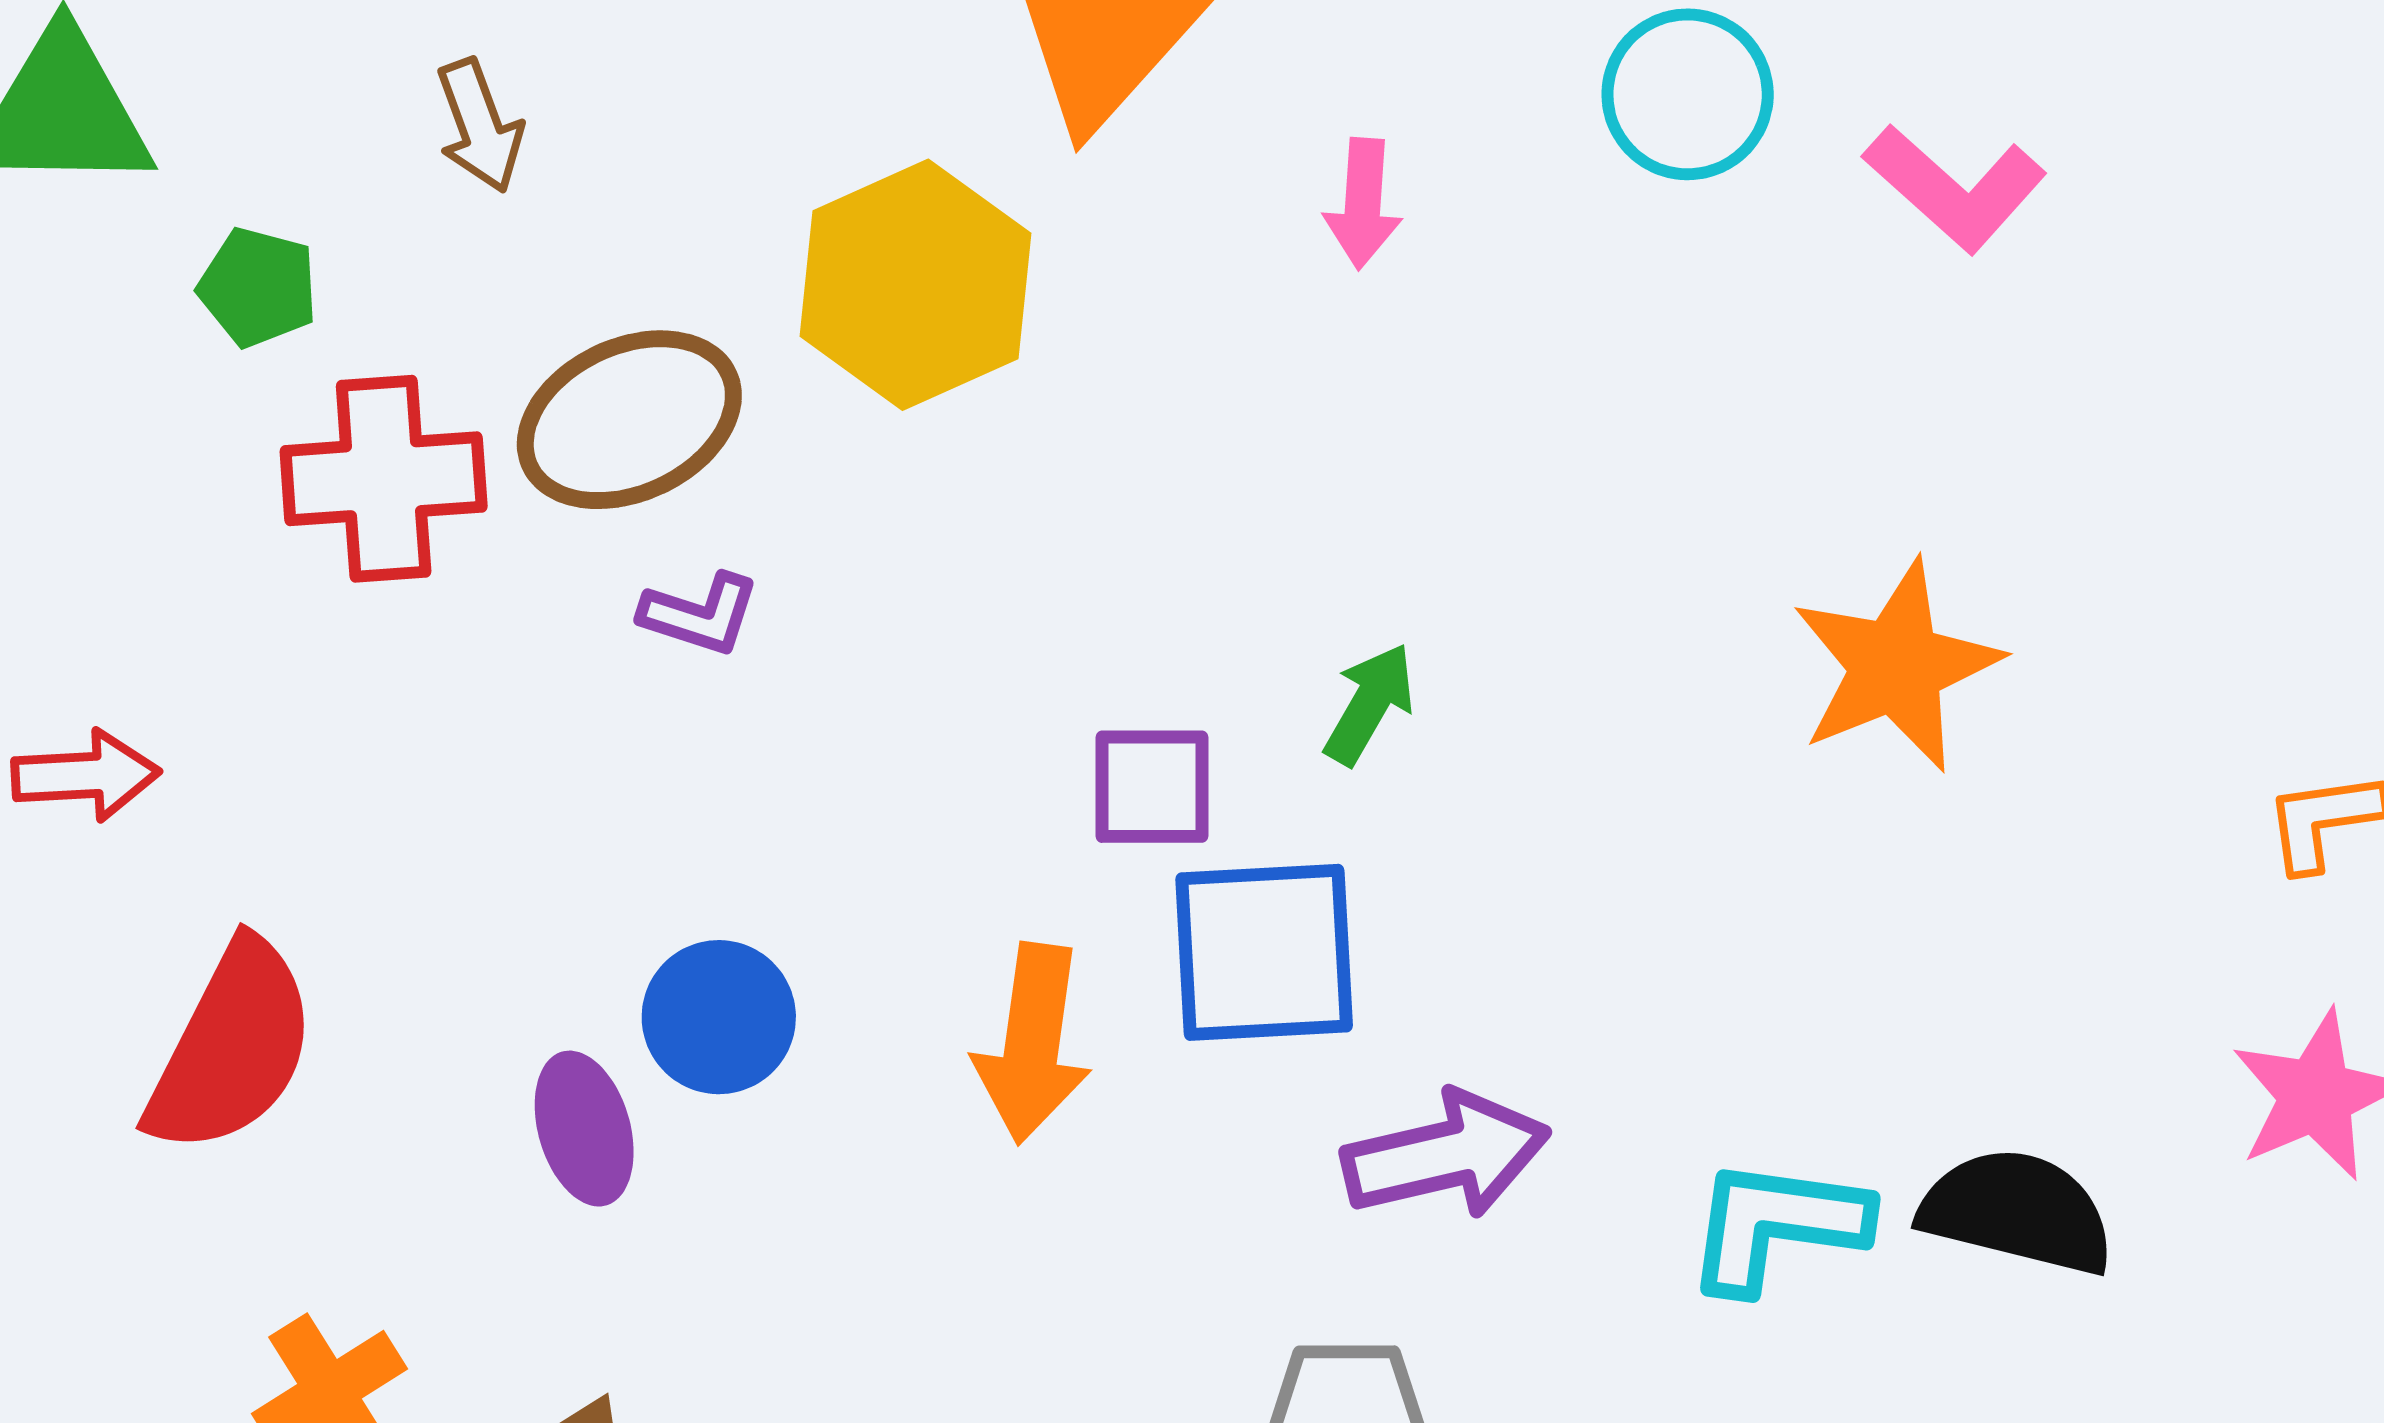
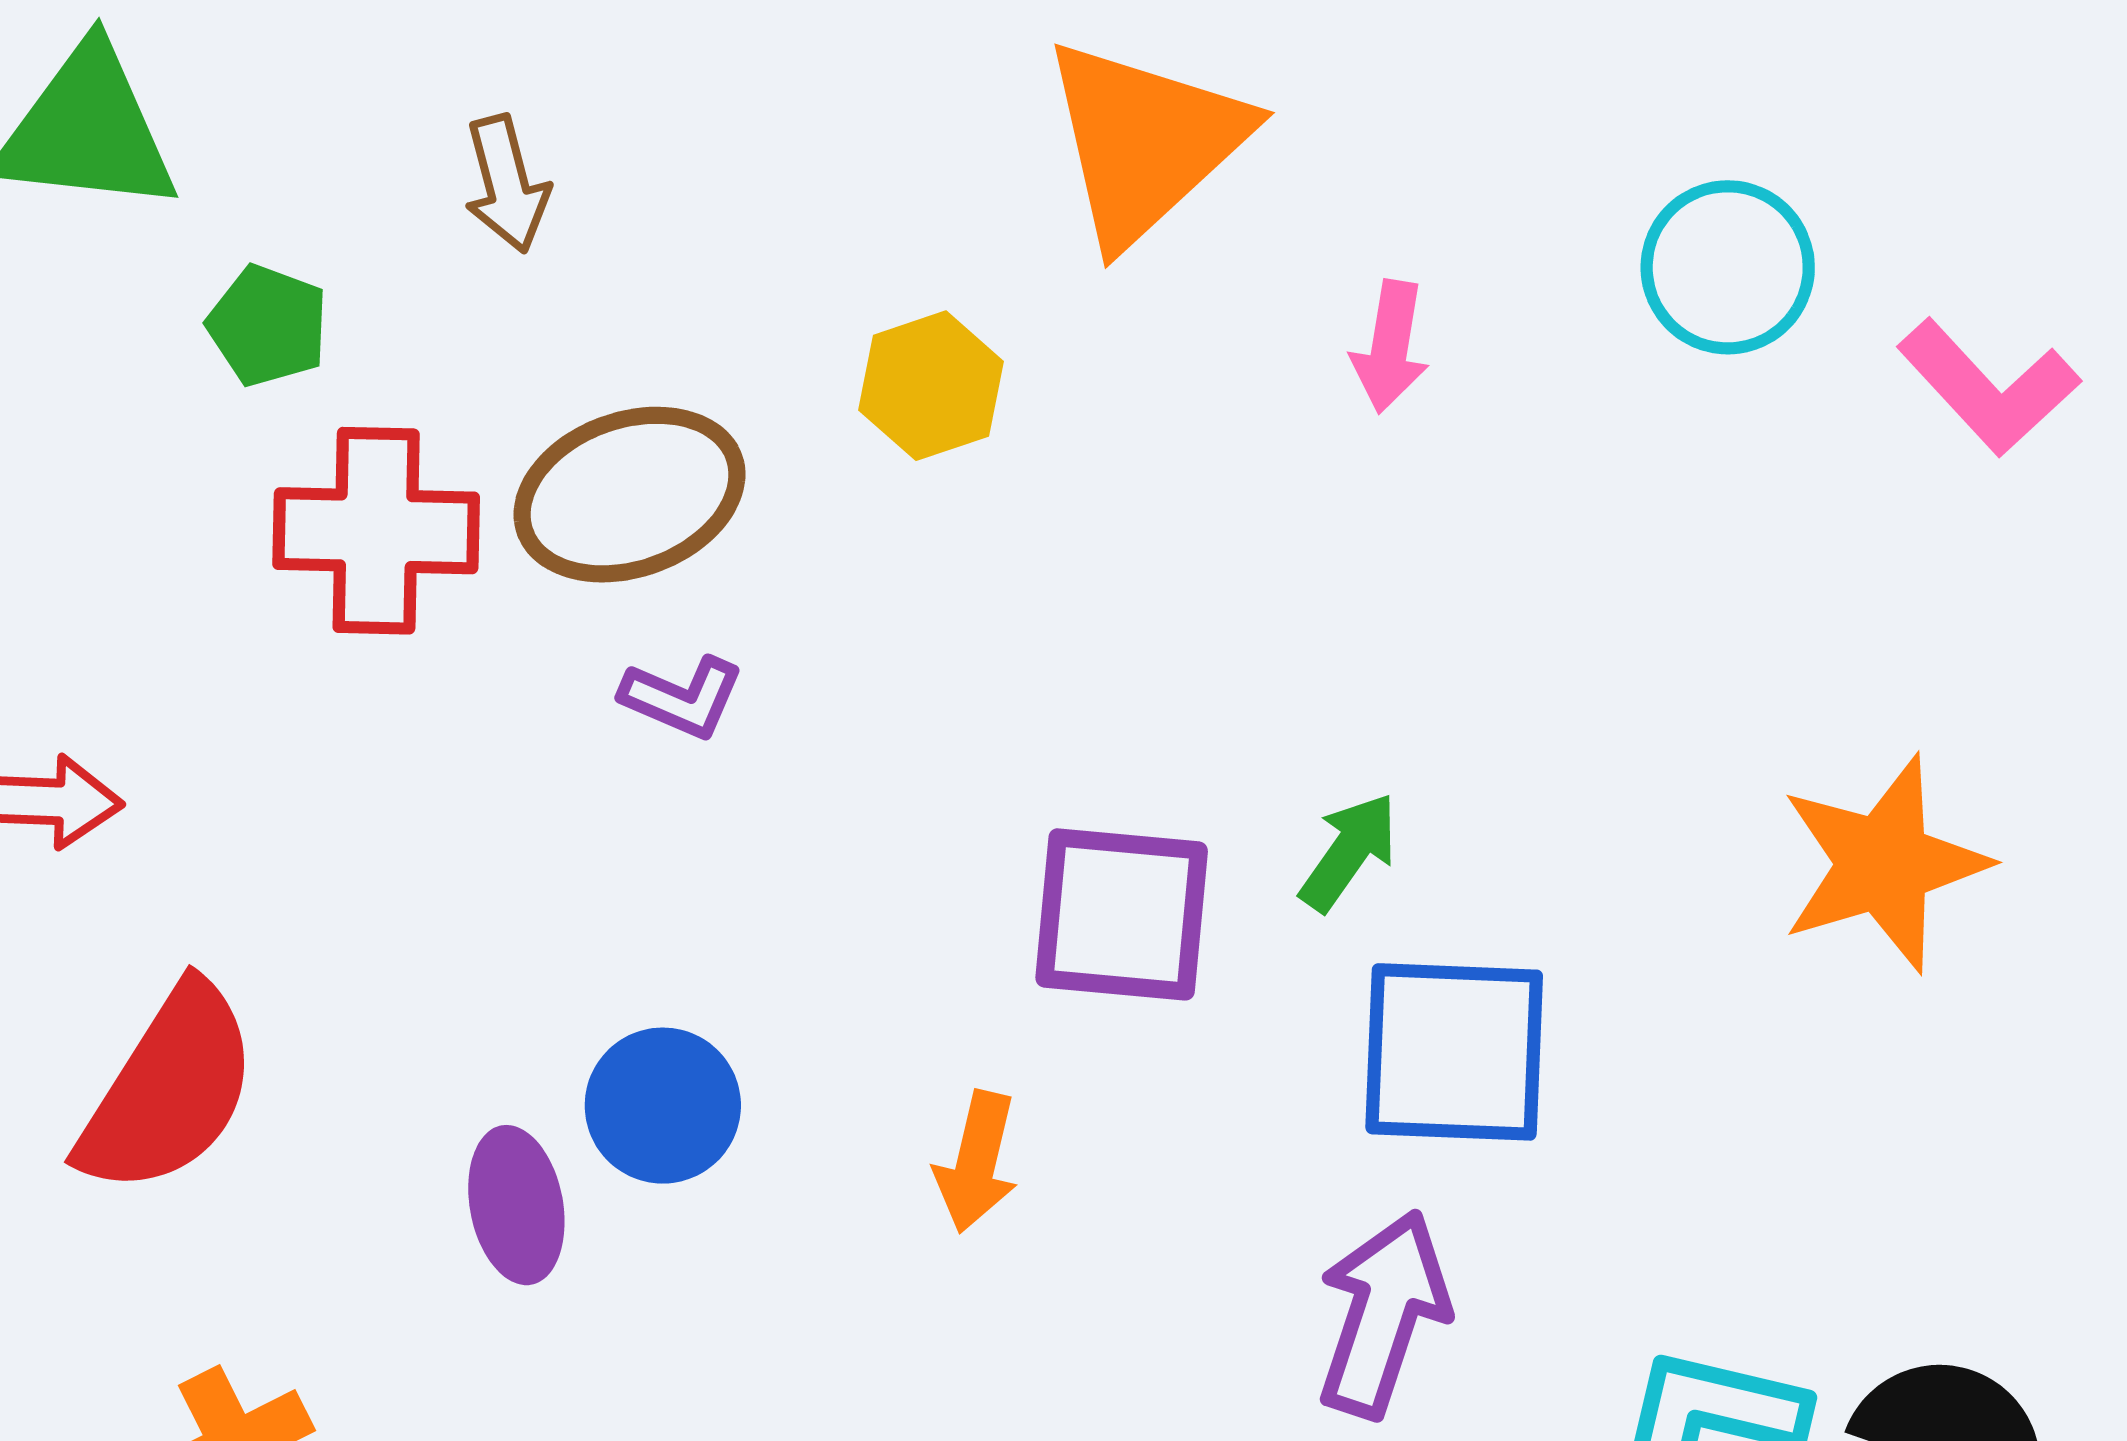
yellow hexagon: (915, 285) -> (931, 386), size x0.6
purple square: (1152, 787) -> (1122, 914), size x1.4
blue square: (1264, 952) -> (1454, 1052), moved
orange arrow: (1032, 1043) -> (977, 1162), size x0.7
purple arrow: (1446, 1155) -> (1383, 1314), turned -64

